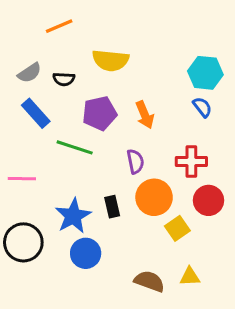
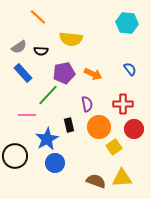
orange line: (59, 26) -> (38, 17), turned 66
cyan hexagon: (205, 73) -> (127, 23), moved
orange arrow: (145, 115) -> (93, 74), turned -42
green line: (75, 147) -> (48, 95), turned -65
pink line: (22, 179) -> (27, 115), moved
black rectangle: (112, 207) -> (69, 125), moved
yellow triangle: (190, 277) -> (122, 178), size x1.5

